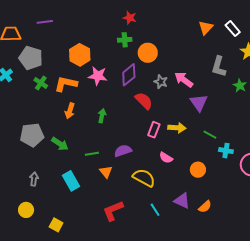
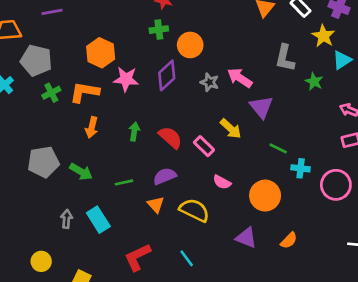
green cross: (41, 83) -> (51, 93), turned 32
red semicircle: (144, 101) -> (170, 137), moved
yellow arrow: (177, 128) -> (231, 129), moved, turned 42
pink rectangle: (154, 130) -> (204, 146), turned -63
orange circle: (198, 170) -> (265, 196), size x1.5
orange triangle: (106, 172) -> (156, 204), moved
gray arrow: (34, 179) -> (67, 219), moved
orange semicircle: (205, 207) -> (289, 240), moved
cyan line: (155, 210) -> (187, 258), moved
red L-shape: (113, 211) -> (138, 257), moved

